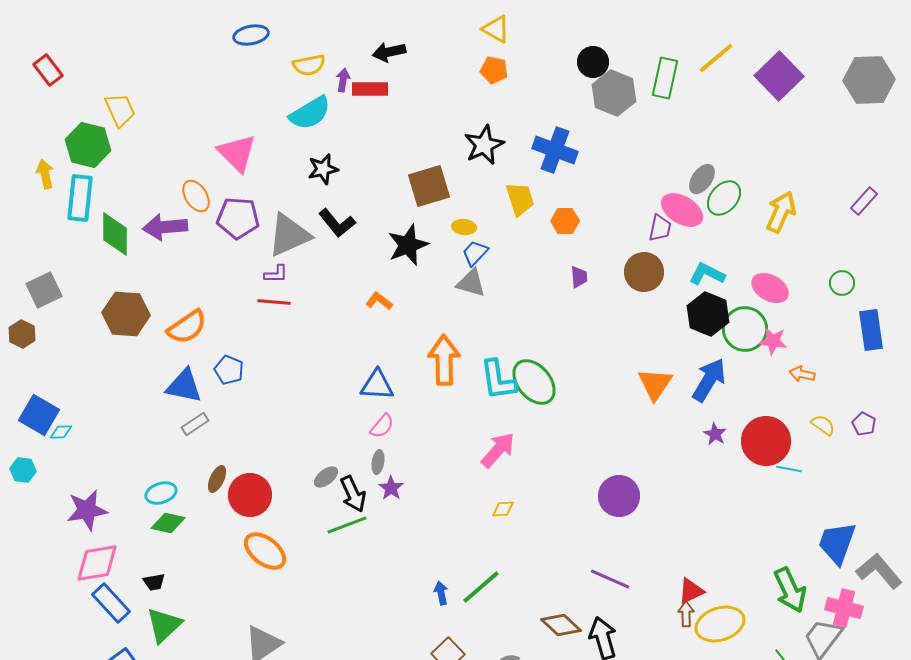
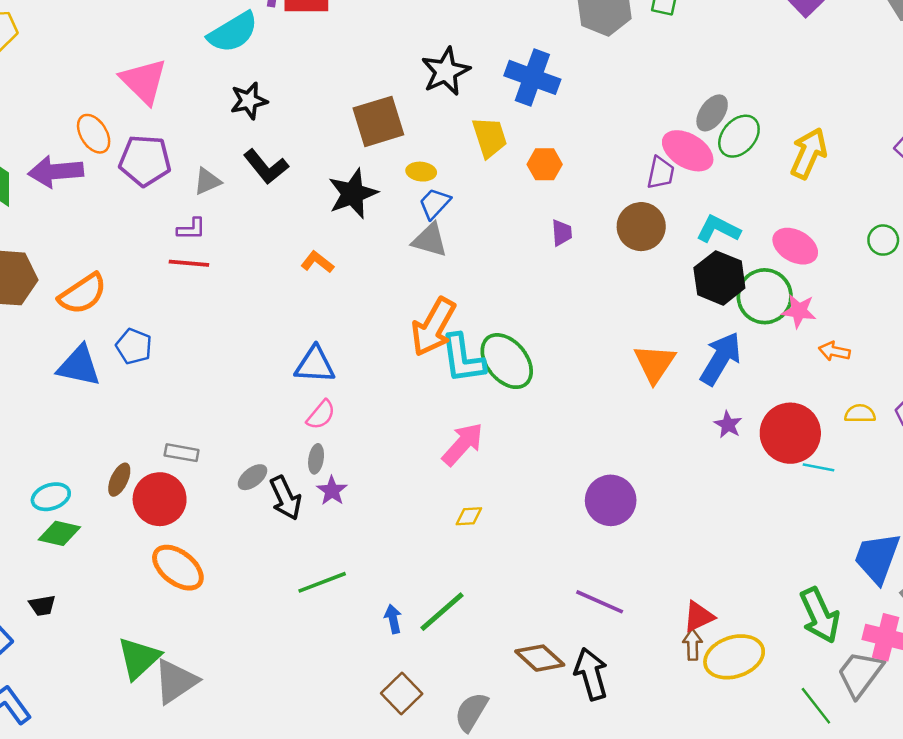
gray triangle: (289, 235) -> (207, 181), size x0.5
orange arrow: (444, 360) -> (433, 327), moved, turned -150
gray rectangle: (195, 424) -> (182, 453), moved, turned 44
yellow semicircle: (823, 425) -> (860, 414), turned -35
green line: (347, 525) -> (322, 582), moved
green triangle: (164, 625) -> (139, 658), moved

